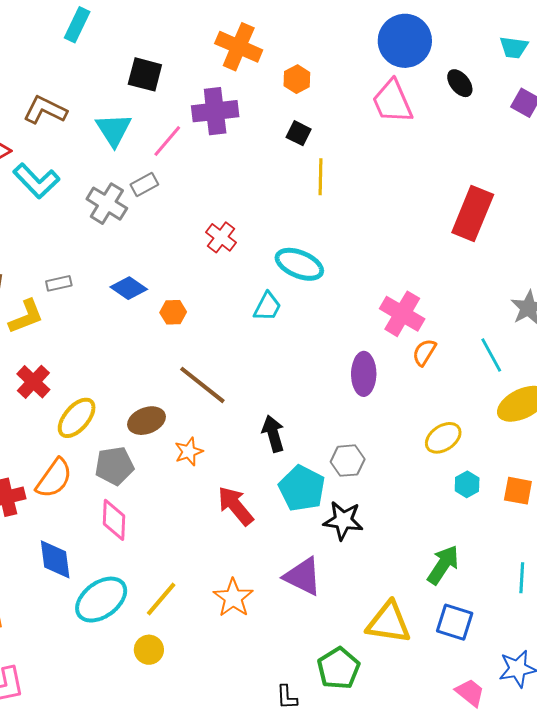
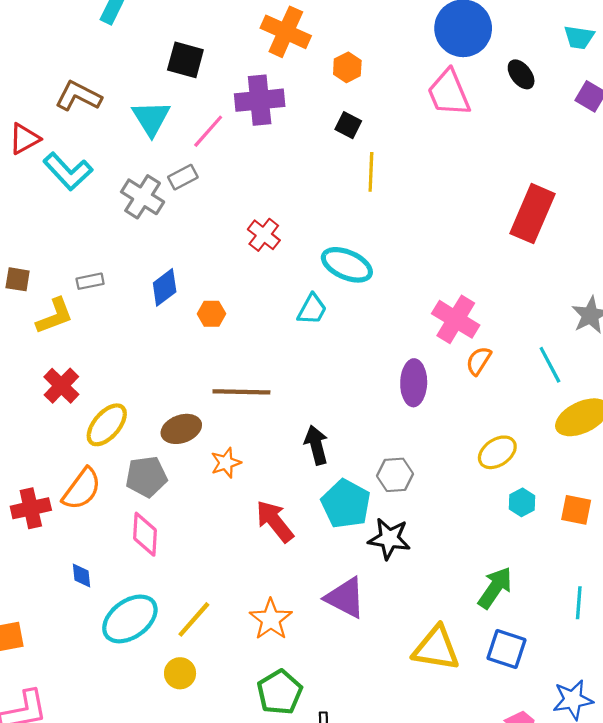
blue diamond: (129, 288) -> (165, 287), turned -72
brown line: (202, 385) -> (241, 392), turned -38
blue diamond: (55, 559) -> (81, 575), size x0.6
green pentagon: (339, 668) -> (280, 692), moved

